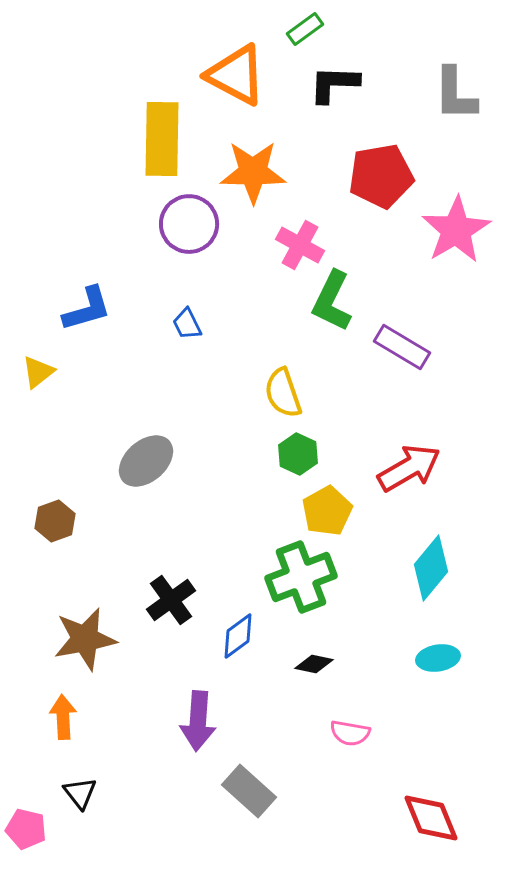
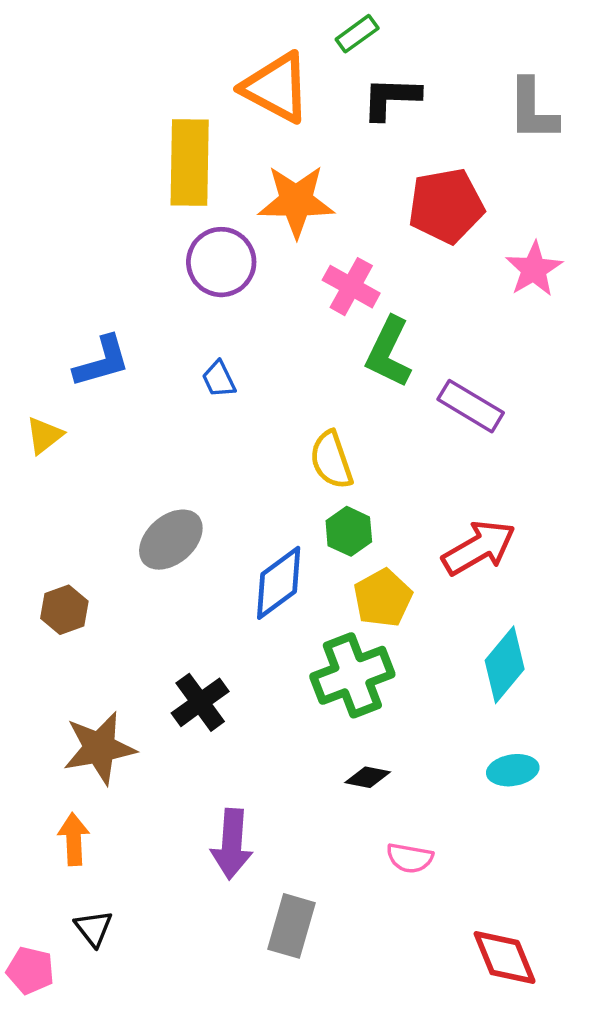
pink star: (456, 230) -> (534, 269), size x0.7
blue diamond: (238, 636) -> (279, 583), moved, size x1.4
gray rectangle: (249, 791) -> (291, 926), turned 64

